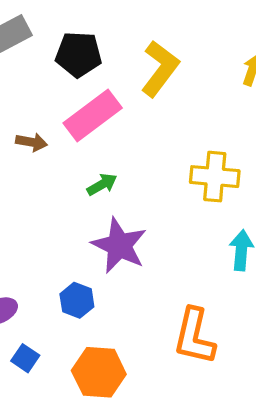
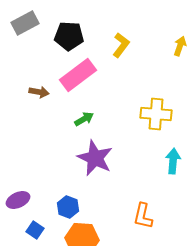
yellow L-shape: (160, 69) -> (121, 45), size x0.7
blue hexagon: (77, 300) -> (68, 207), moved
orange L-shape: (194, 336) -> (143, 216), size x0.7

